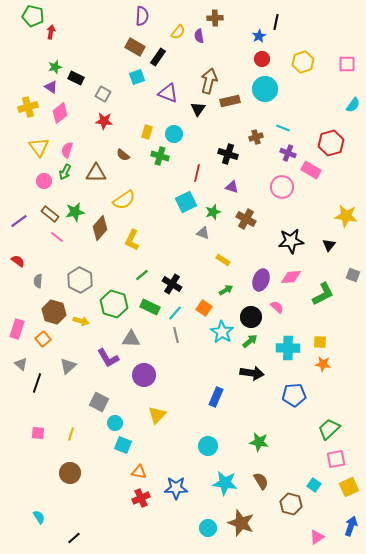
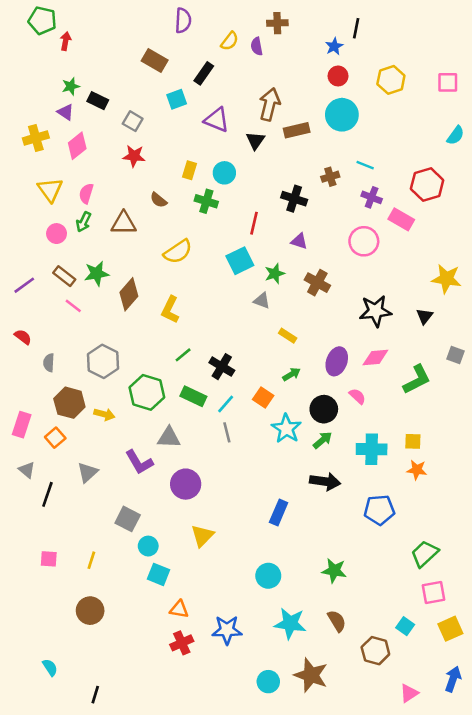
brown rectangle: (135, 47) -> (155, 61), moved
yellow semicircle: (124, 200) -> (178, 252), moved
black line: (74, 538) -> (95, 695), turned -32

